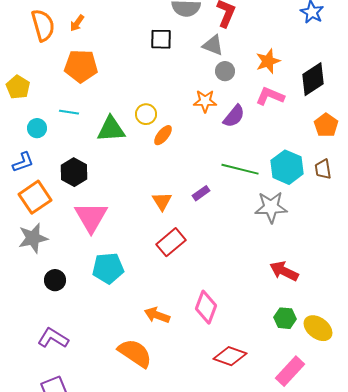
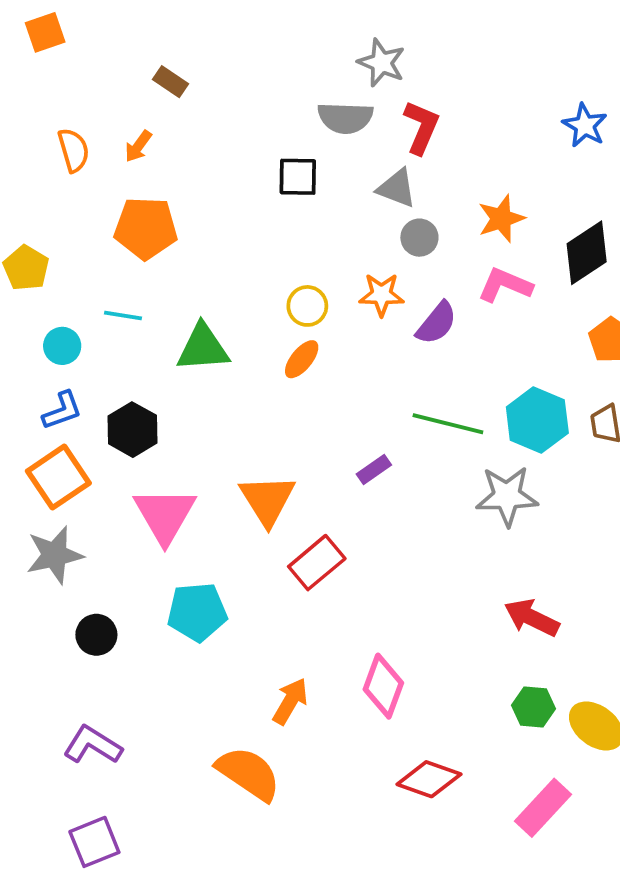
orange semicircle: (43, 25) -> (74, 150), size x0.7
yellow circle: (146, 114) -> (307, 306), moved
blue L-shape: (23, 162) -> (62, 411), moved
orange triangle: (162, 201) -> (267, 500), moved, size x1.5
orange arrow: (157, 315) -> (290, 701), turned 100

